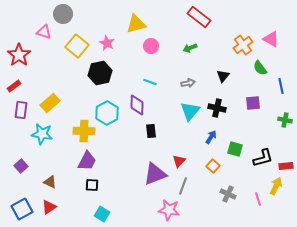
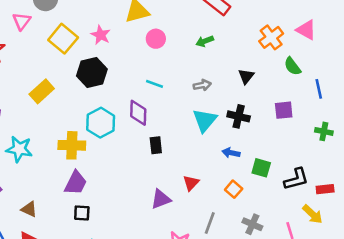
pink triangle: (44, 32) -> (22, 21), turned 49
yellow rectangle: (50, 103) -> (42, 91), moved
blue arrow: (211, 137) -> (231, 153), turned -112
purple triangle: (155, 174) -> (161, 199), size x0.7
gray line: (183, 186) -> (210, 223), moved
yellow arrow: (276, 186) -> (313, 214), turned 108

